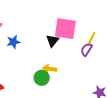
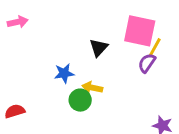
pink square: (65, 29) -> (140, 31), moved
blue star: (13, 42) -> (64, 73), moved

